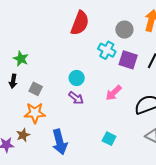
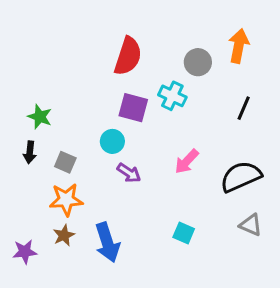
purple square: (128, 60) -> (133, 108), moved
cyan circle: (77, 78) -> (112, 141), moved
brown star: (23, 135) -> (64, 235), moved

